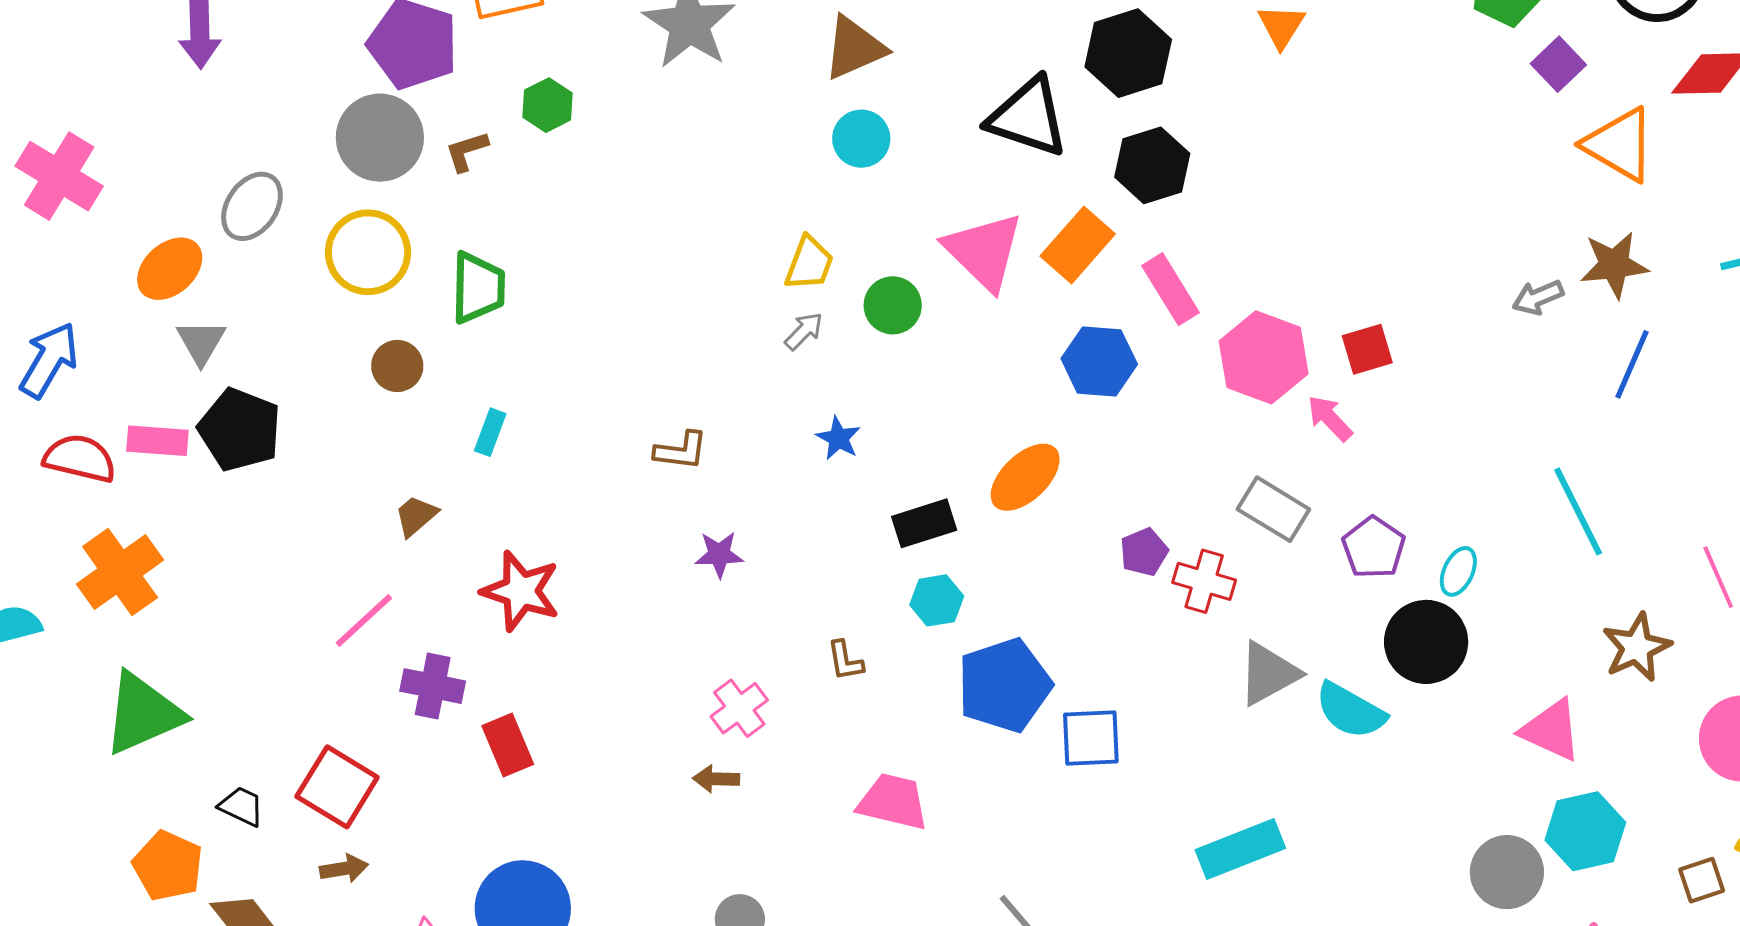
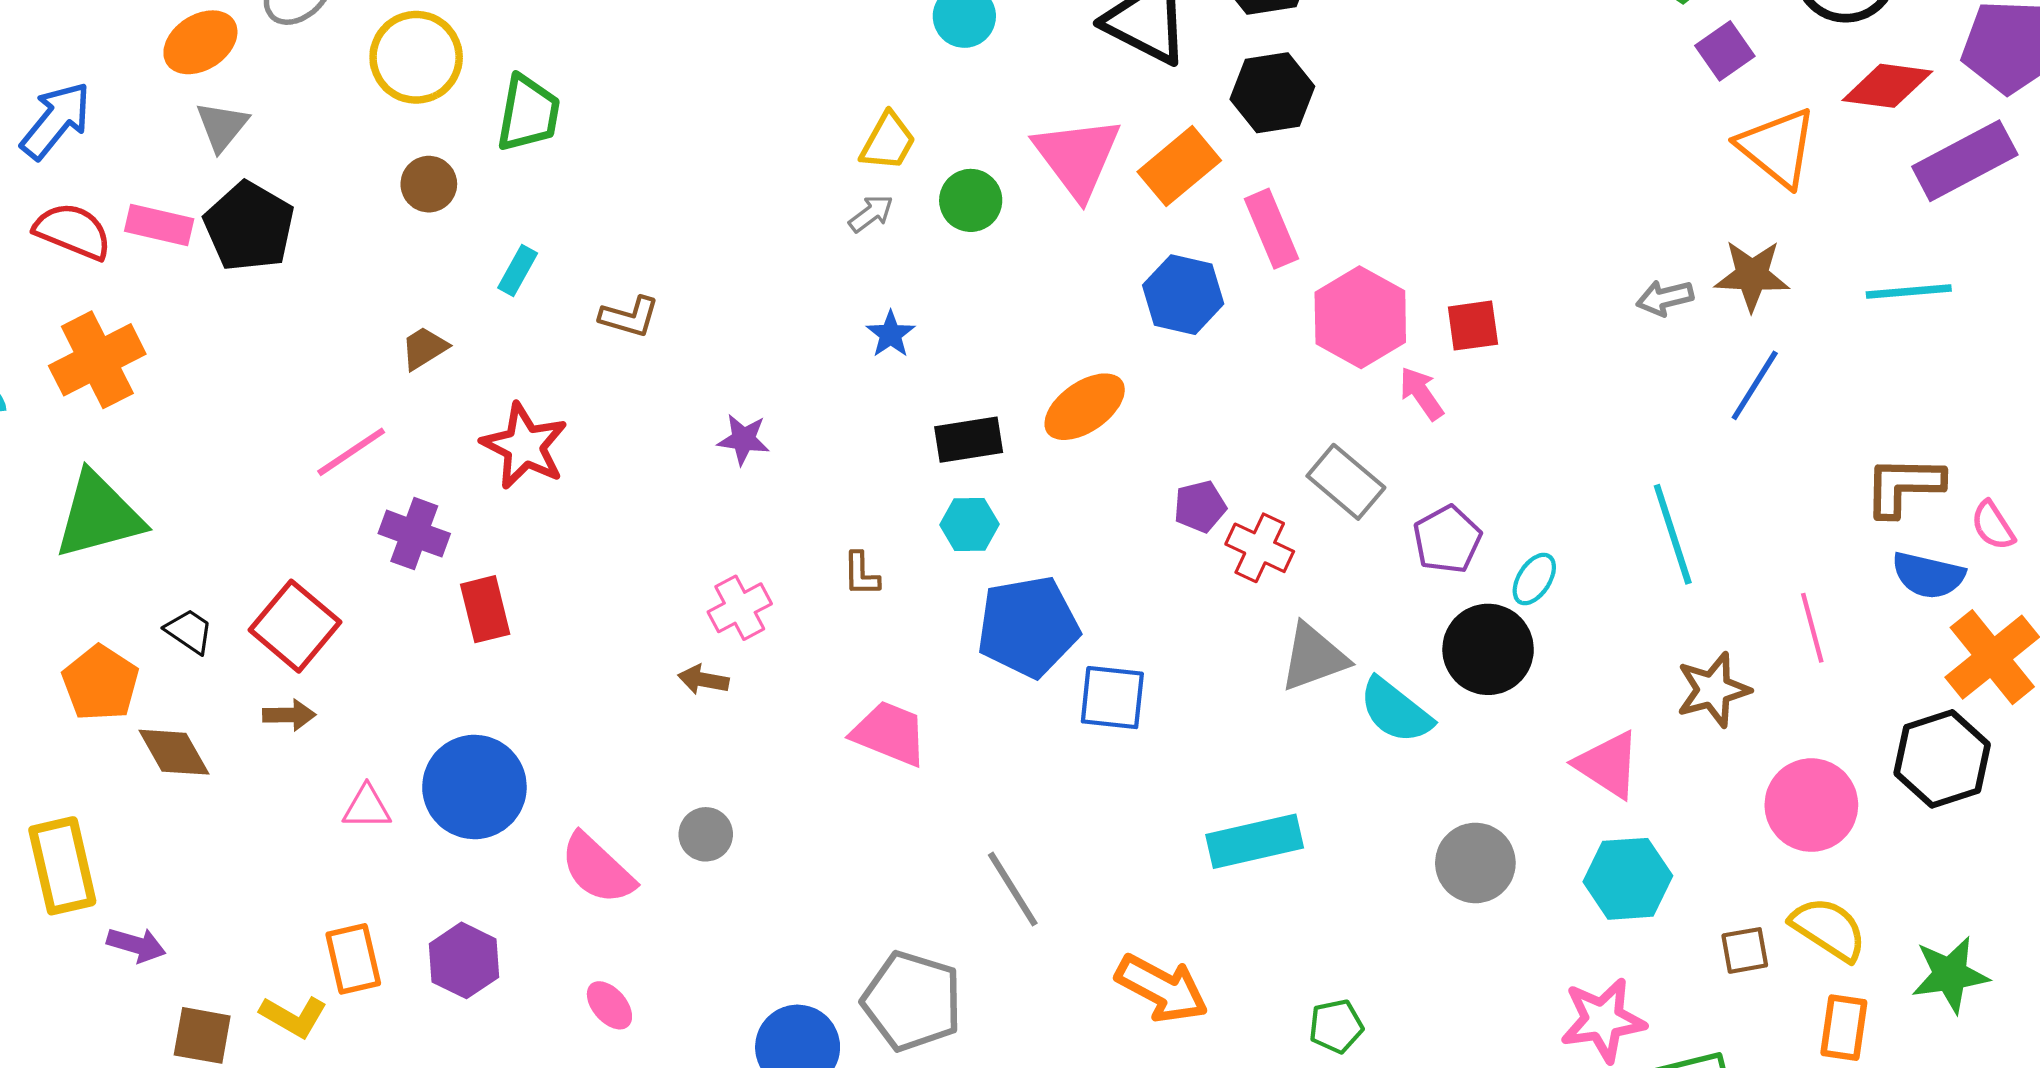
brown L-shape: (681, 451) -> (629, 317), moved
gray circle: (1507, 872) -> (1475, 863), moved

